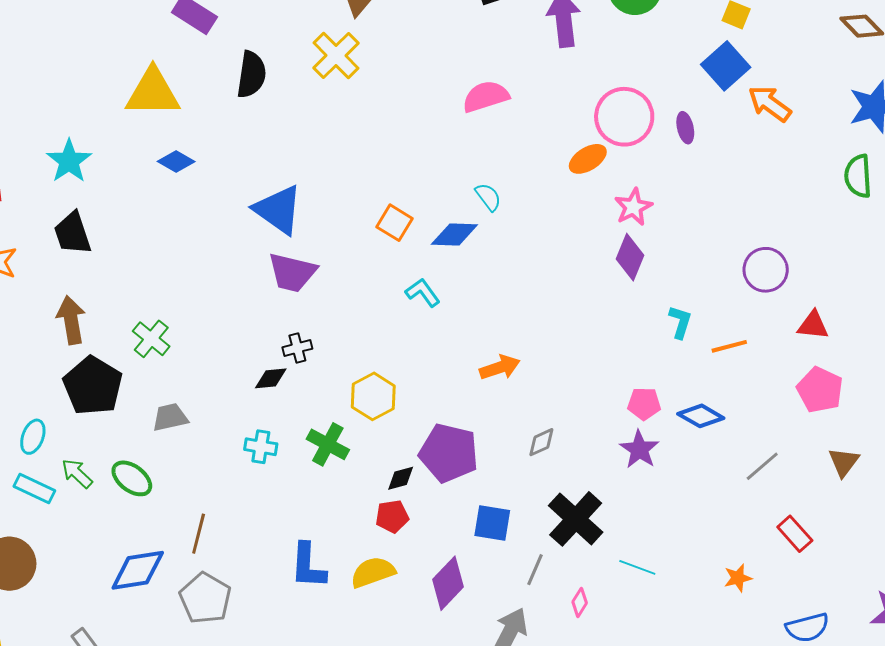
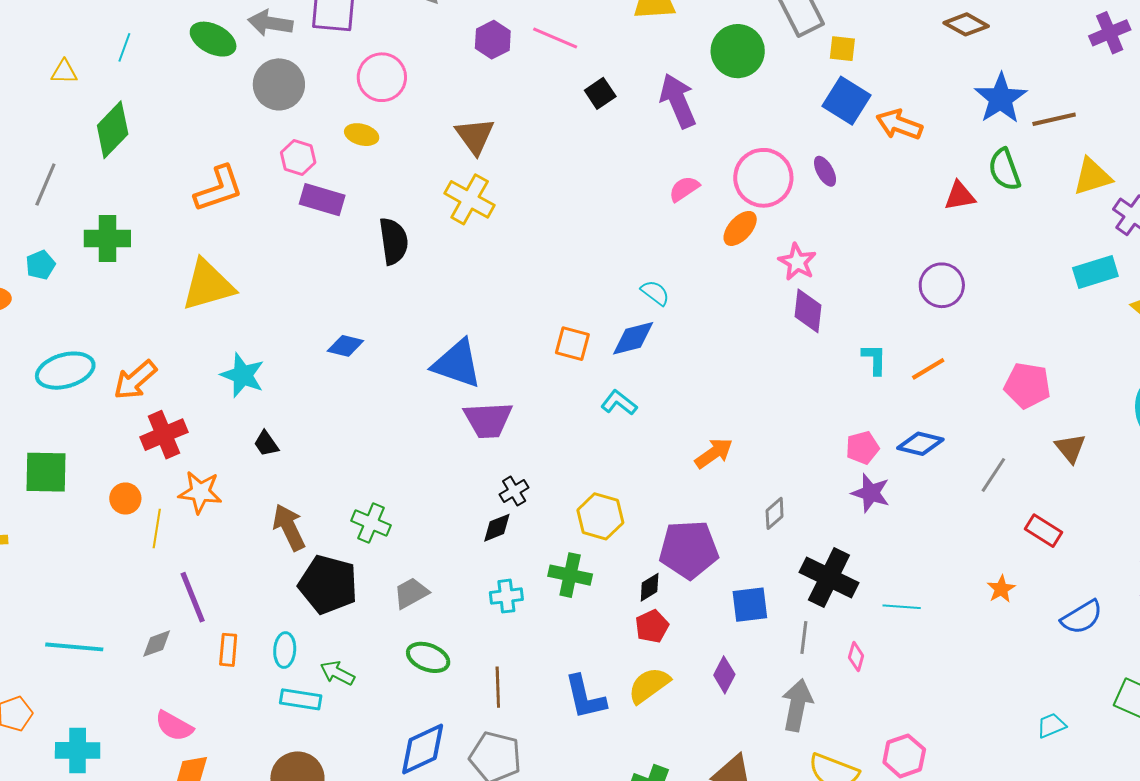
yellow triangle: (153, 92) -> (208, 285), moved
pink semicircle: (486, 97) -> (684, 189), moved, size x0.7
black trapezoid: (73, 233) -> (266, 444), size x0.6
red triangle: (813, 325) -> (960, 196), moved
green ellipse: (132, 478) -> (428, 657), moved
brown line: (199, 534) -> (498, 687), moved
purple diamond: (448, 583) -> (724, 675), size x0.7

